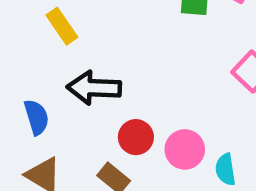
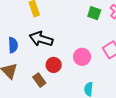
pink circle: (185, 149) -> (82, 57), moved

